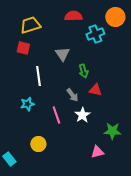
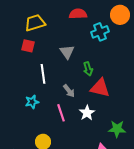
red triangle: (95, 90) -> (100, 88), size x1.5
gray arrow: (72, 95) -> (69, 91), moved

